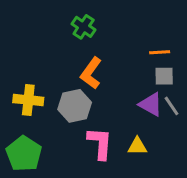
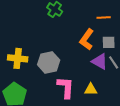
orange line: (160, 52) -> (104, 17), moved
orange L-shape: (91, 73) -> (87, 39), moved

